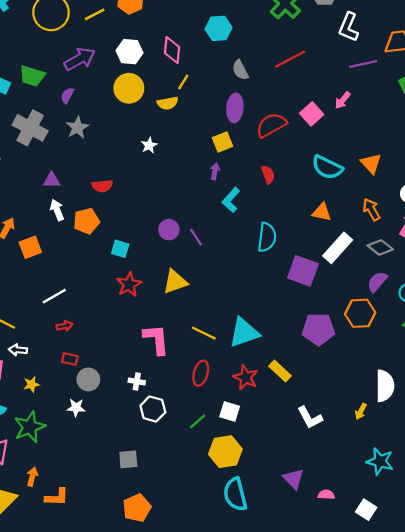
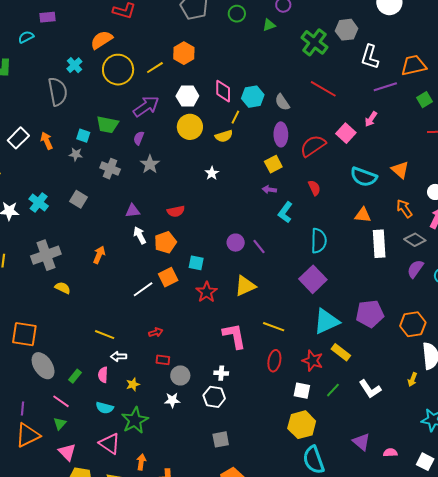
cyan hexagon: (219, 28) -> (253, 97), moved
red line: (290, 59) -> (323, 89), turned 64
gray cross: (30, 128) -> (110, 169), size x0.7
purple arrow: (215, 171) -> (269, 190), turned -88
orange square: (30, 247) -> (168, 277), moved
white rectangle: (338, 248) -> (379, 244), turned -40
purple square: (303, 271) -> (313, 279), moved, turned 32
white line: (54, 296) -> (143, 289), moved
orange hexagon: (360, 313) -> (413, 324), moved
cyan triangle: (244, 333) -> (326, 321), moved
white hexagon: (153, 409) -> (214, 397), moved
green line: (198, 422) -> (333, 390), moved

